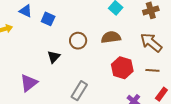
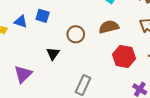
blue triangle: (26, 11) -> (21, 22), moved
purple triangle: (29, 83) -> (23, 74), moved

